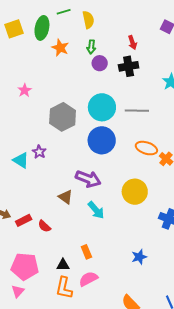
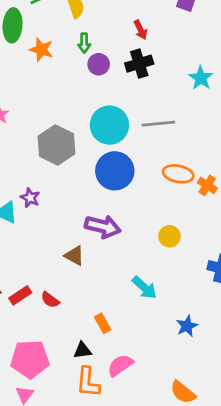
yellow circle: (135, 192) -> (169, 236), size x0.6
cyan arrow: (96, 210) -> (144, 288), moved
orange rectangle: (86, 252) -> (103, 323), moved

